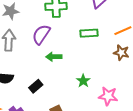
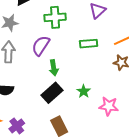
green arrow: (54, 57) -> (54, 68), turned -98
black rectangle: (36, 86) -> (52, 93), moved, size x1.5

